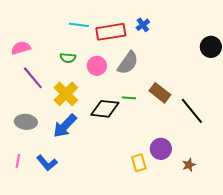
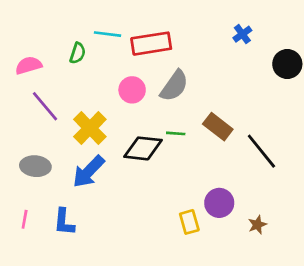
blue cross: (143, 25) -> (242, 34), moved
green semicircle: (68, 58) -> (78, 53), moved, turned -77
blue L-shape: (47, 163) -> (64, 222), turned 45

